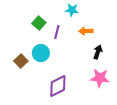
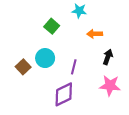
green square: (39, 23) -> (52, 26), moved
purple line: (57, 32) -> (74, 67), moved

